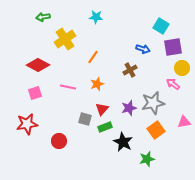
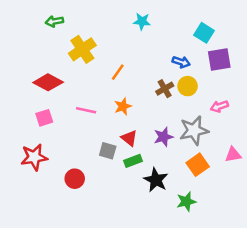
cyan star: (96, 17) -> (142, 21), moved
yellow circle: (182, 68) -> (188, 86), moved
pink arrow: (173, 84) -> (219, 106), turned -56
red triangle: (102, 109) -> (129, 138), turned -32

